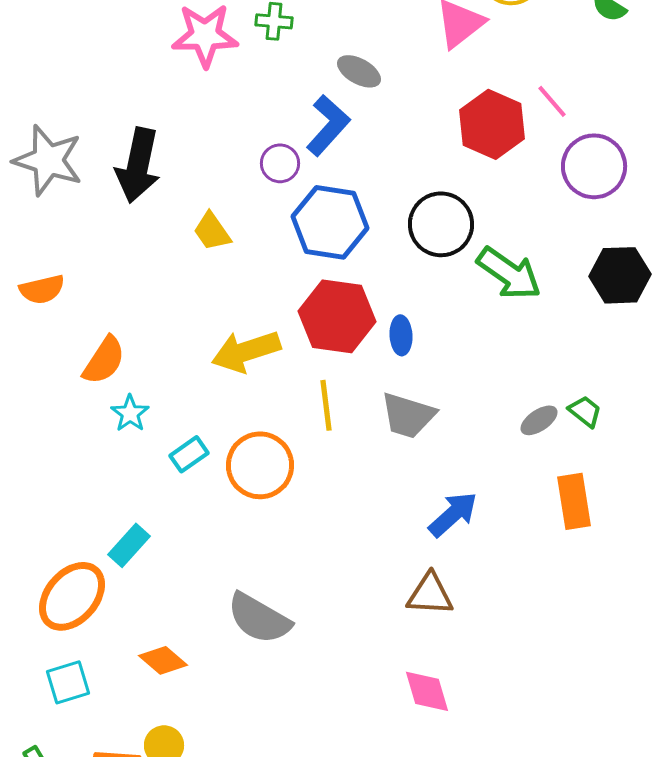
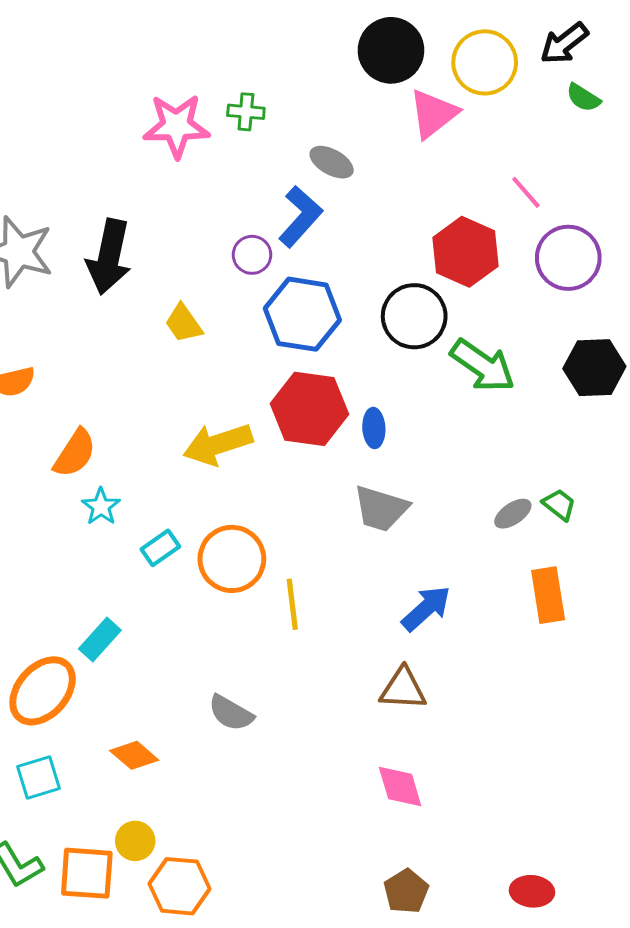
red hexagon: (492, 124) -> (466, 252), moved
yellow line: (326, 405) -> (292, 604), moved
gray semicircle: (259, 618) -> (231, 713), size x0.7

